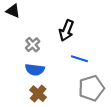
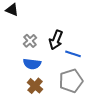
black arrow: (66, 30) -> (56, 40), moved
gray pentagon: (91, 88) -> (71, 81), moved

